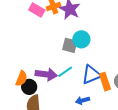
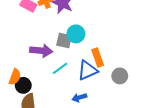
purple arrow: (46, 74) -> (41, 51), moved
orange rectangle: (105, 82) -> (98, 58), moved

